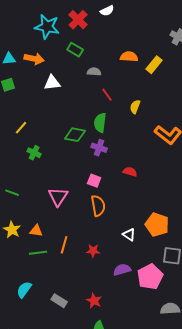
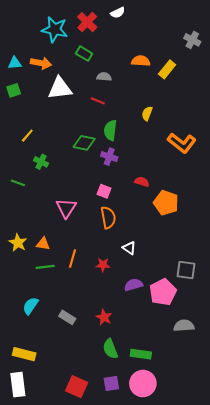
white triangle: (52, 83) -> (60, 88), size x1.4
red line: (107, 95) -> (98, 101), moved, turned -32
green line: (12, 193) -> (18, 183), moved
orange pentagon: (157, 225) -> (166, 203), moved
white triangle: (129, 235) -> (129, 248), moved

